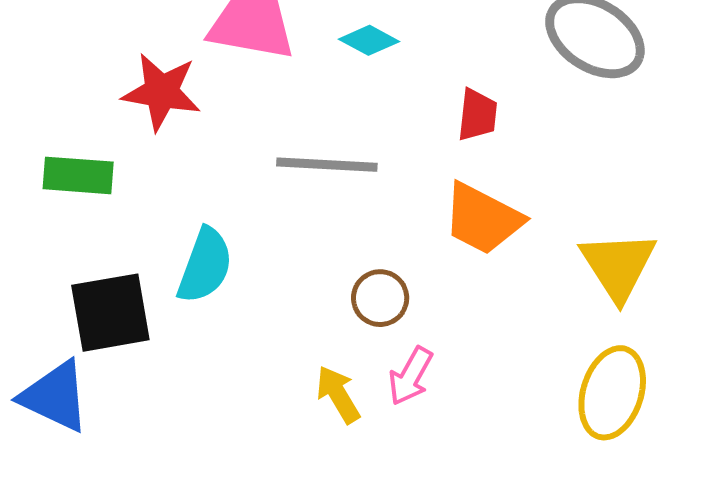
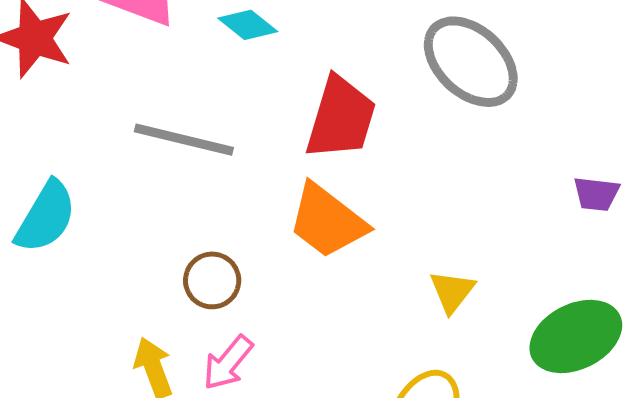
red trapezoid: (477, 115) -> (341, 118), size x1.6
yellow triangle: (618, 266) -> (452, 291), size x0.6

